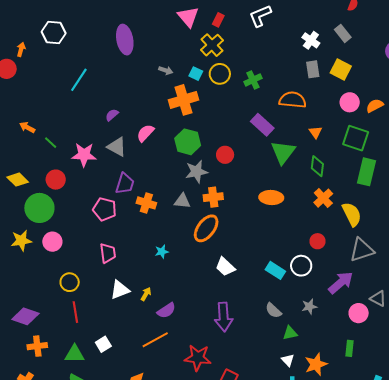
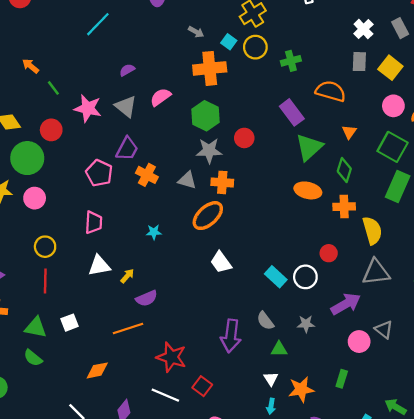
orange ellipse: (271, 197) -> (308, 190), moved
orange cross: (323, 198) -> (344, 207), turned 30
purple arrow: (224, 317) -> (231, 336), moved

